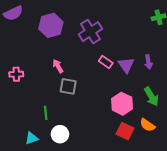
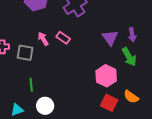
pink rectangle: (106, 62) -> (63, 38), moved
gray square: (68, 86) -> (25, 53), moved
green arrow: (151, 97) -> (129, 57), moved

